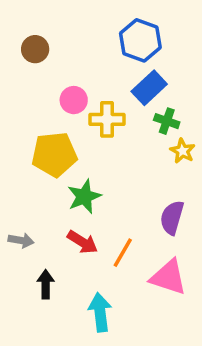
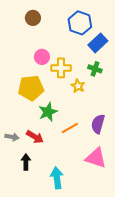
brown circle: (35, 49) -> (33, 18), moved
blue rectangle: (149, 88) -> (98, 43), moved
yellow star: (182, 151) -> (78, 86), moved
red arrow: (82, 242) -> (35, 137), moved
orange line: (123, 253) -> (70, 128), moved, turned 30

